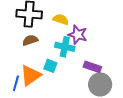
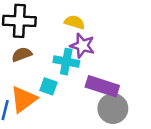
yellow semicircle: (61, 19) -> (74, 22), moved
purple rectangle: (92, 67) -> (102, 86), size x1.4

